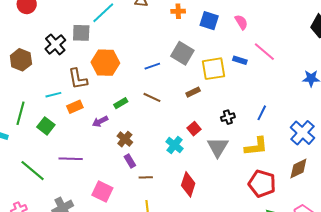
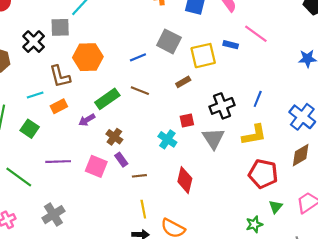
green rectangle: (121, 103) -> (107, 99), size x1.6
black cross: (228, 117) -> (222, 106), size x1.6
red square: (194, 129) -> (187, 121), turned 32
pink square: (102, 191) -> (96, 166), moved

